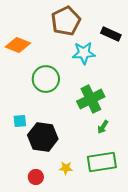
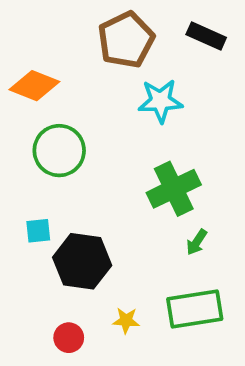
black rectangle: (111, 34) -> (206, 36), moved
green circle: (46, 79) -> (59, 151), moved

